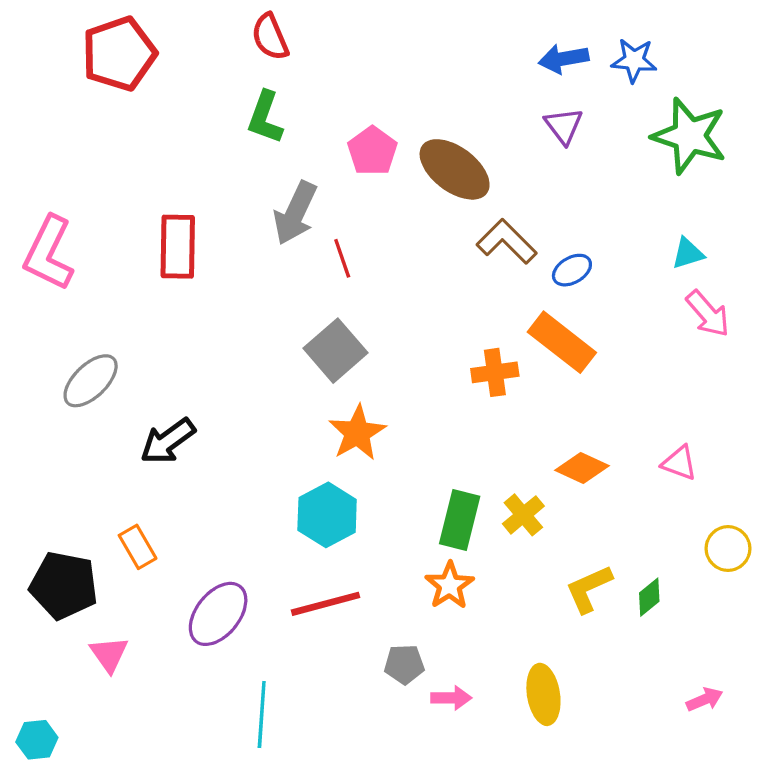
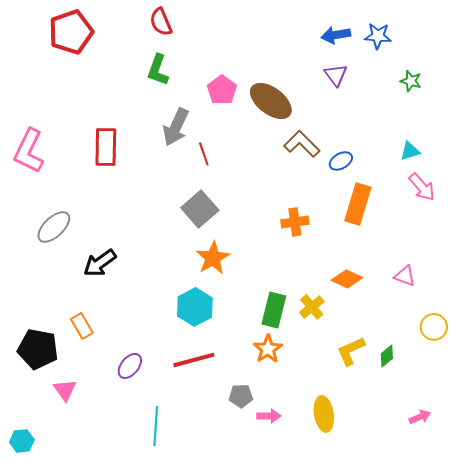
green star: (689, 136) -> (411, 81), size x0.5
orange rectangle: (562, 342) -> (358, 204), moved, turned 69
purple ellipse: (218, 614) -> (130, 366), size x0.7

